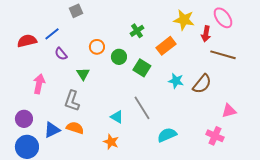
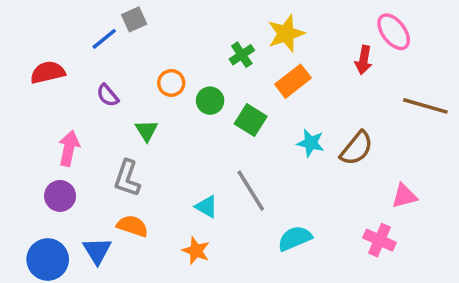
yellow star: (184, 20) -> (286, 34), moved, turned -30
blue line: (52, 34) -> (104, 39), moved
brown line: (223, 55) -> (425, 106), moved
purple circle: (24, 119) -> (60, 196), moved
blue triangle: (52, 130) -> (97, 251), moved, turned -36

